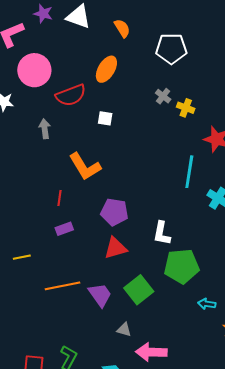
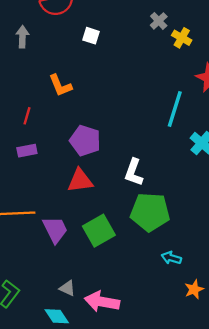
orange L-shape: (85, 167) -> (60, 85), size x0.7
gray triangle: (124, 330) -> (67, 288), moved

